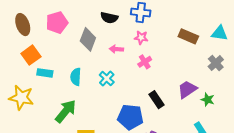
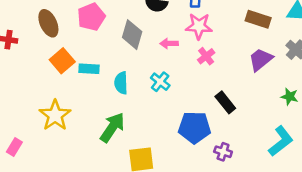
pink star: (141, 38) -> (199, 26), size x1.5
cyan rectangle: (45, 73) -> (89, 69), moved
purple trapezoid: (187, 89) -> (261, 60), moved
yellow star: (21, 98) -> (55, 115), turned 30

